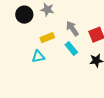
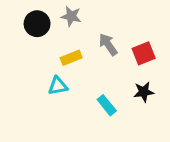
cyan rectangle: (71, 49) -> (107, 105), moved

